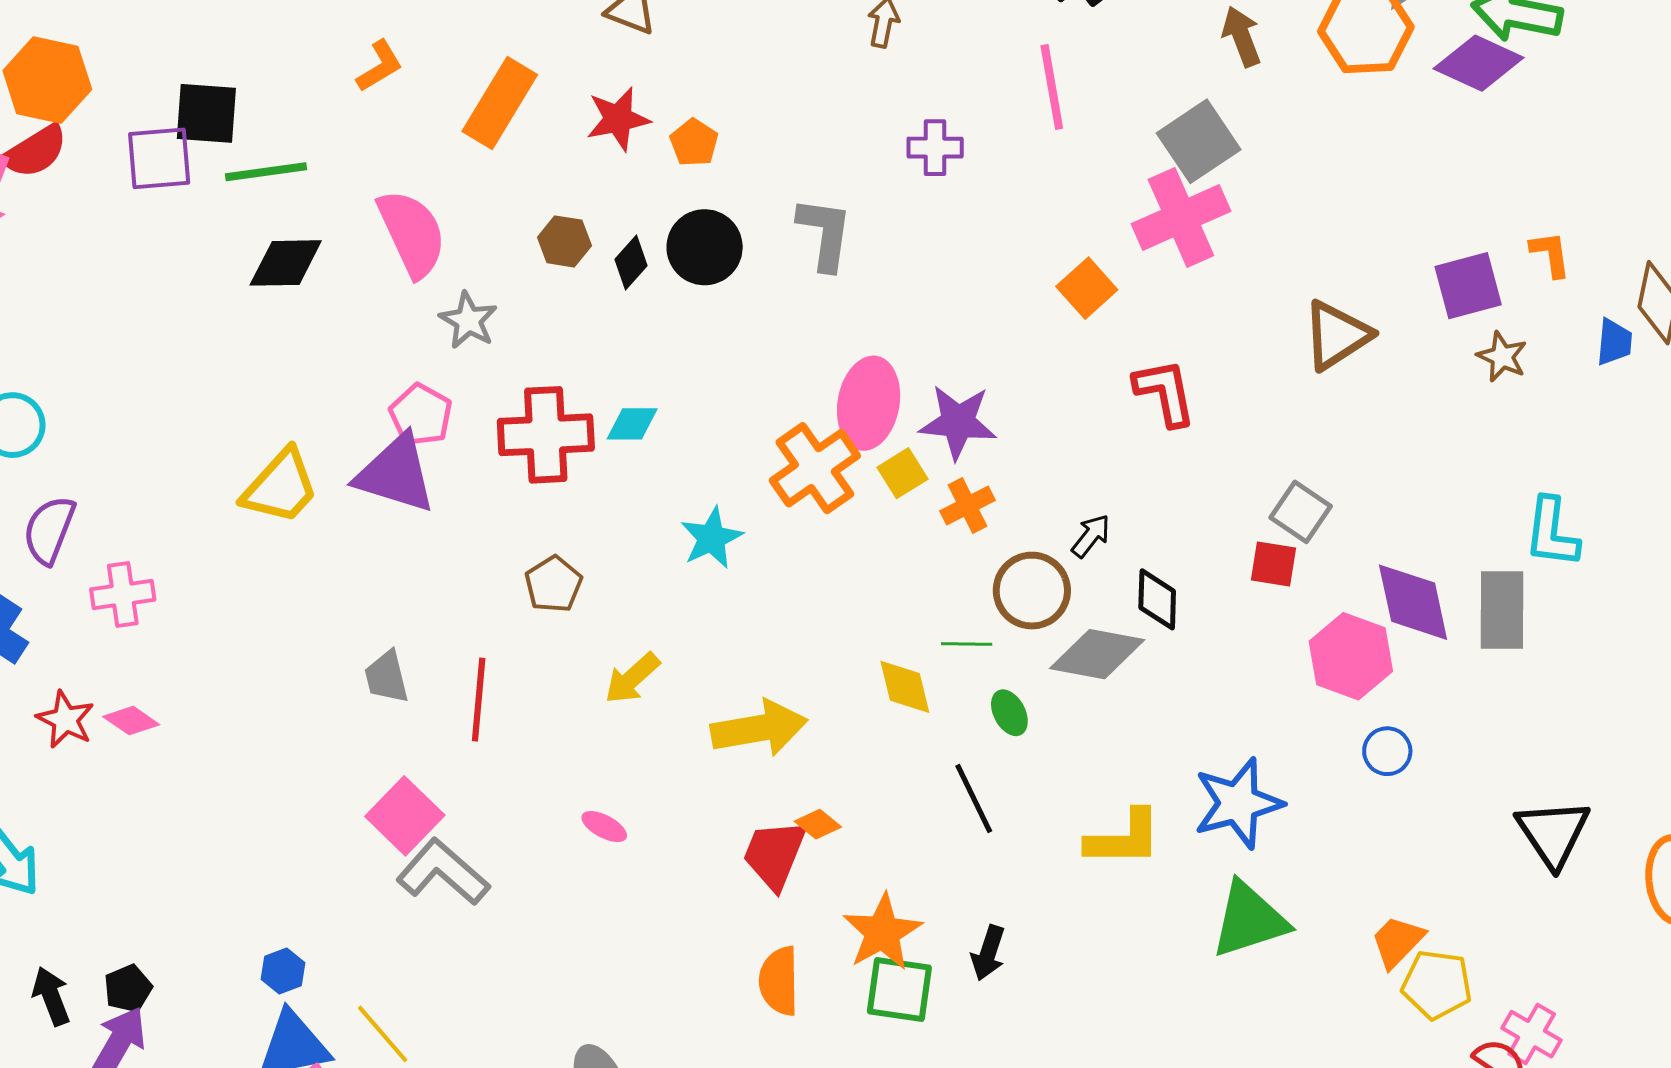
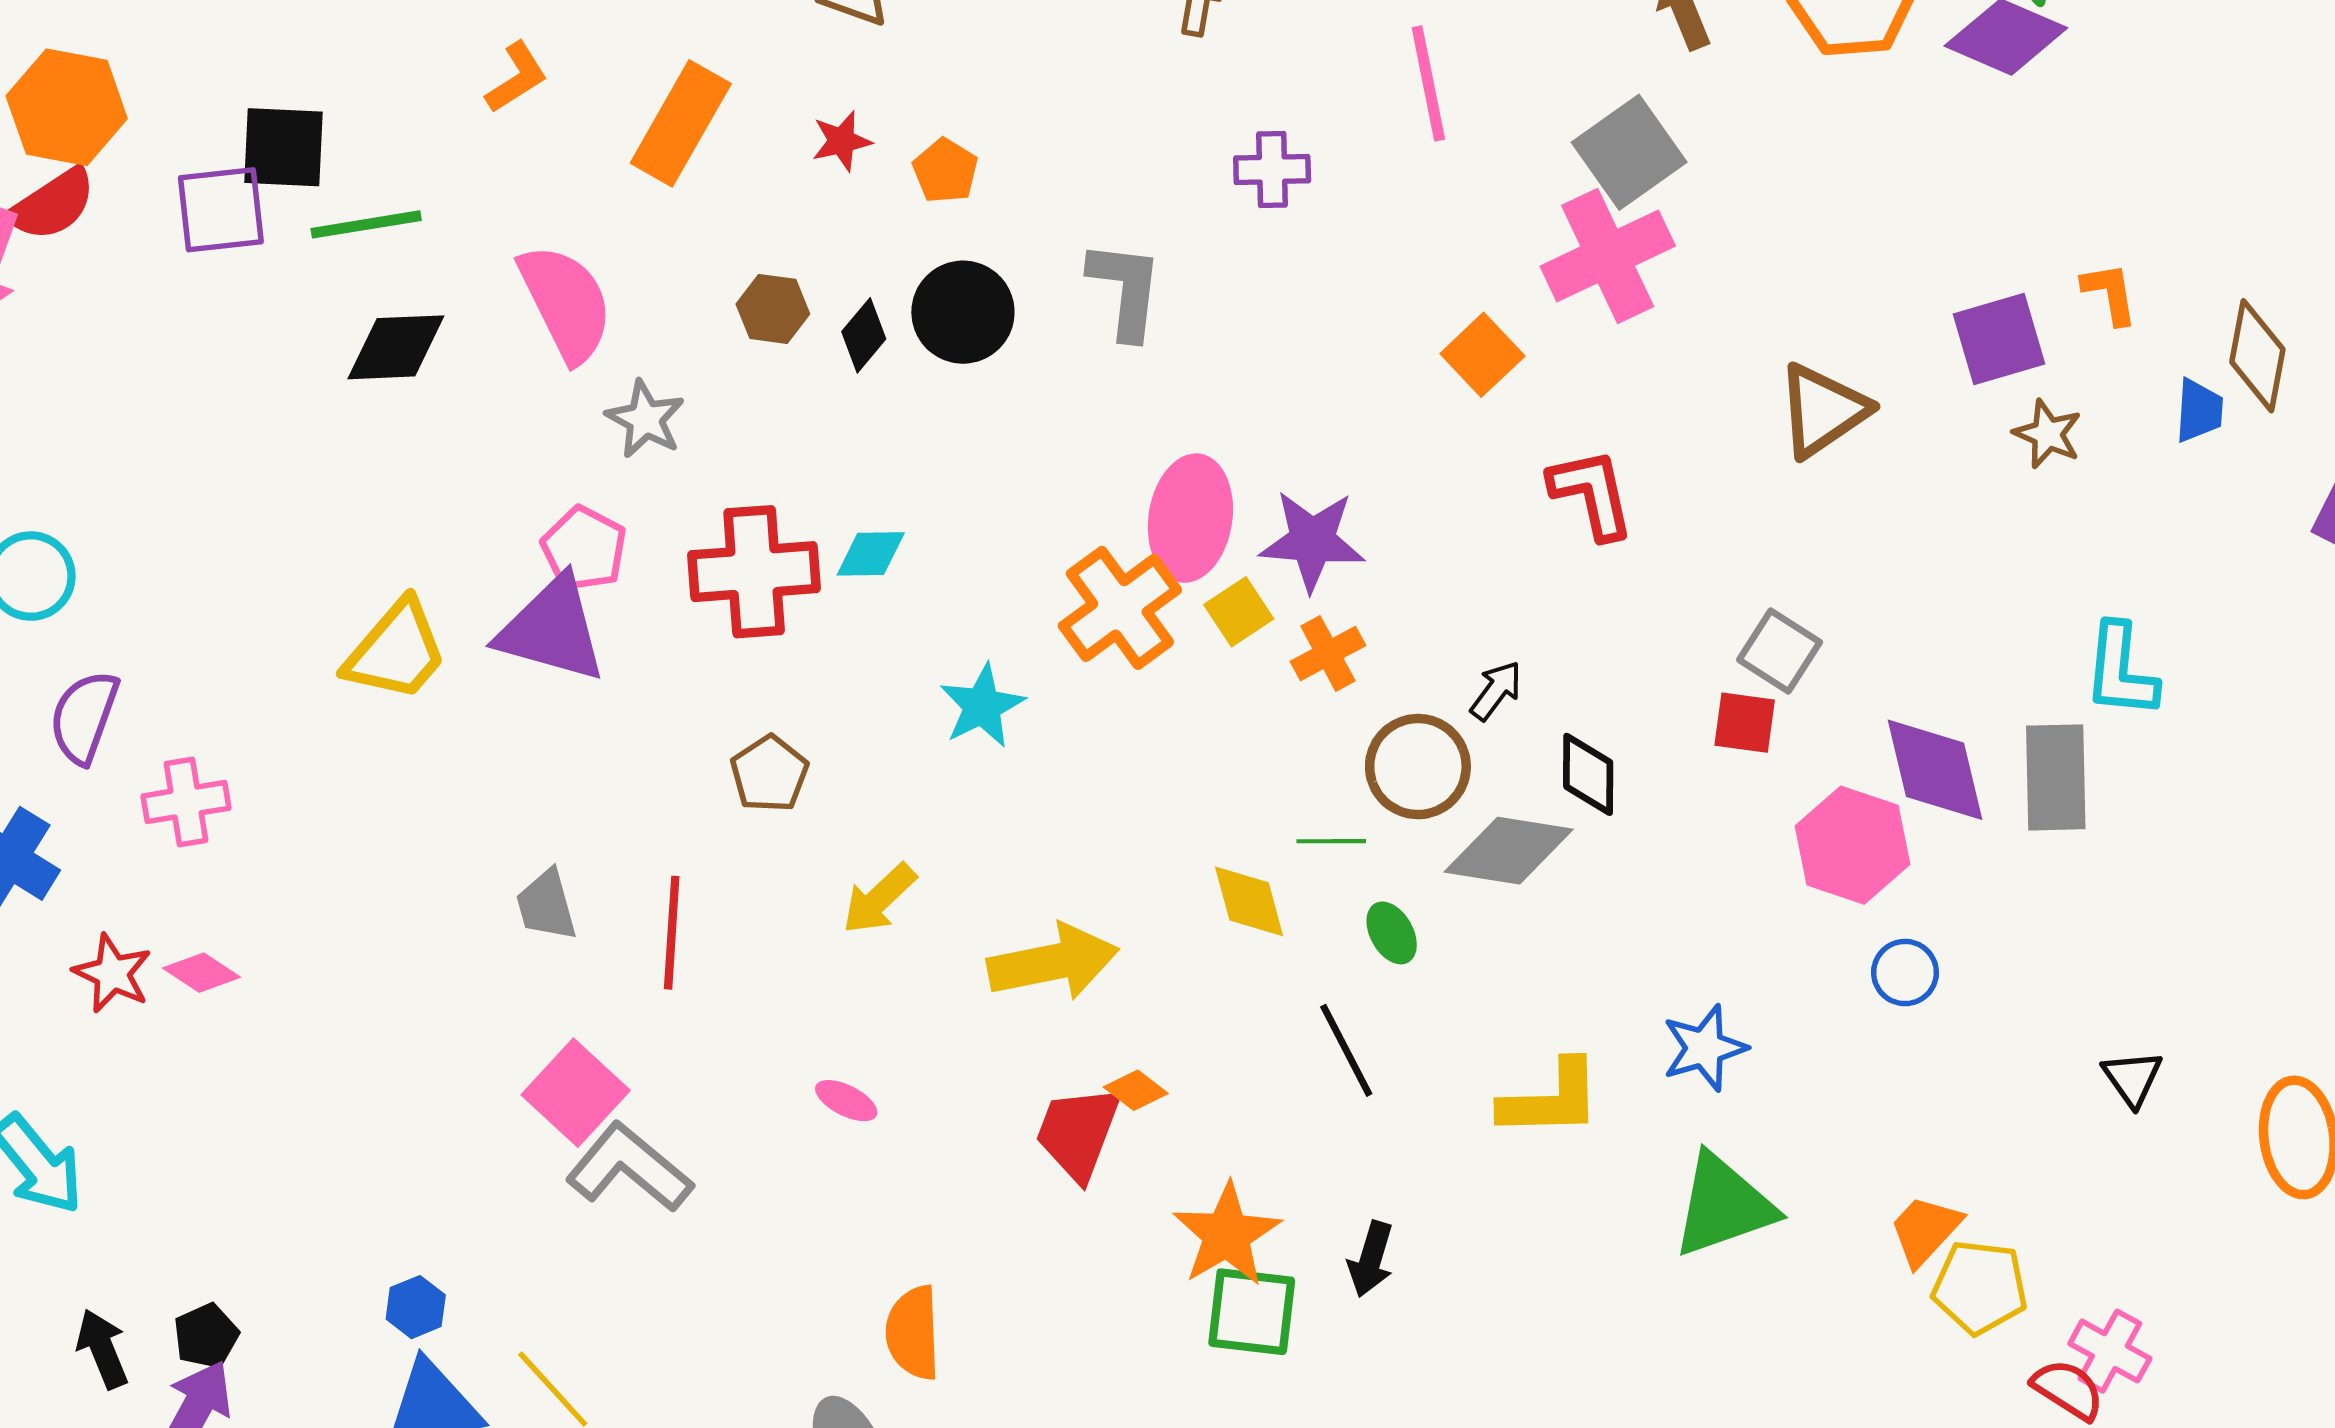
red star: (618, 119) -> (842, 141), size x0.7
blue star: (1238, 803) -> (1704, 1048), size x0.7
black triangle: (1553, 833) -> (2132, 1078), size x0.6
orange semicircle: (779, 981) -> (913, 1333), moved

